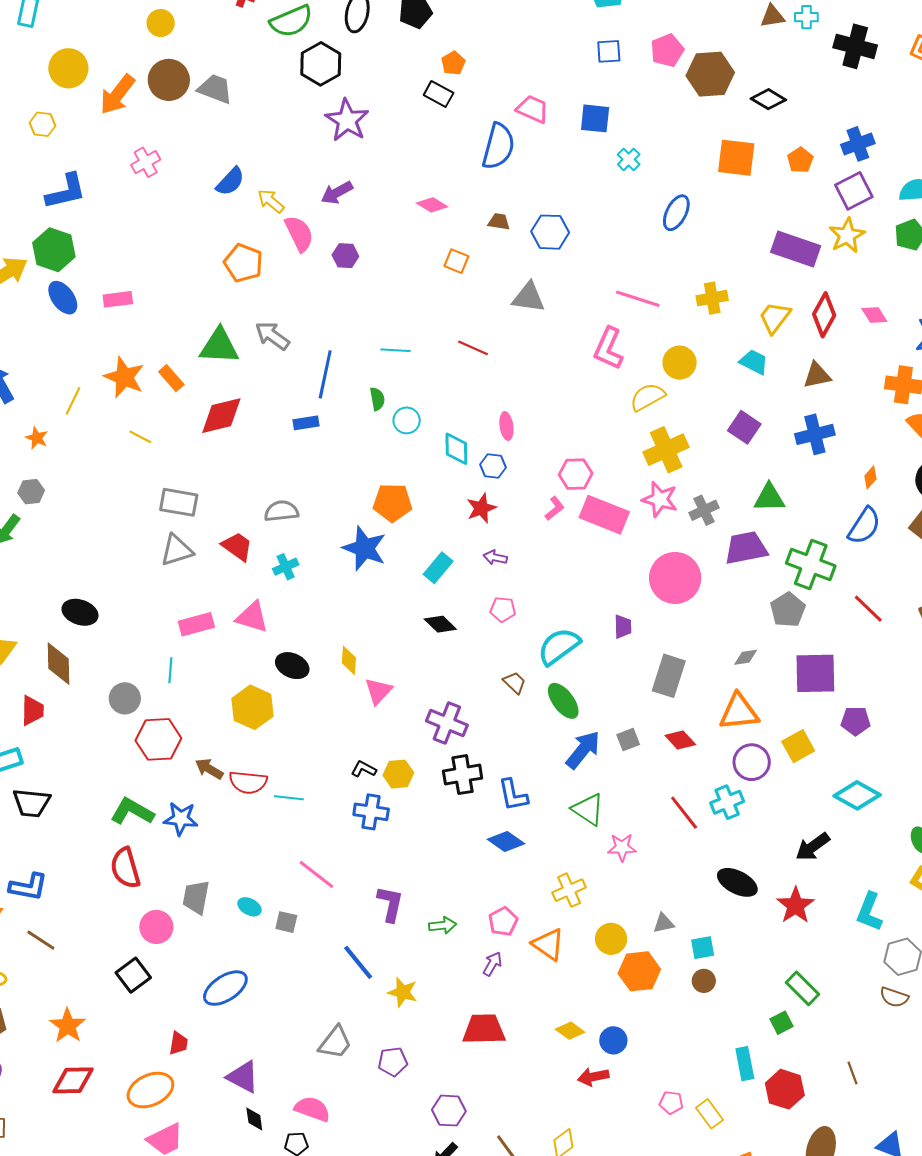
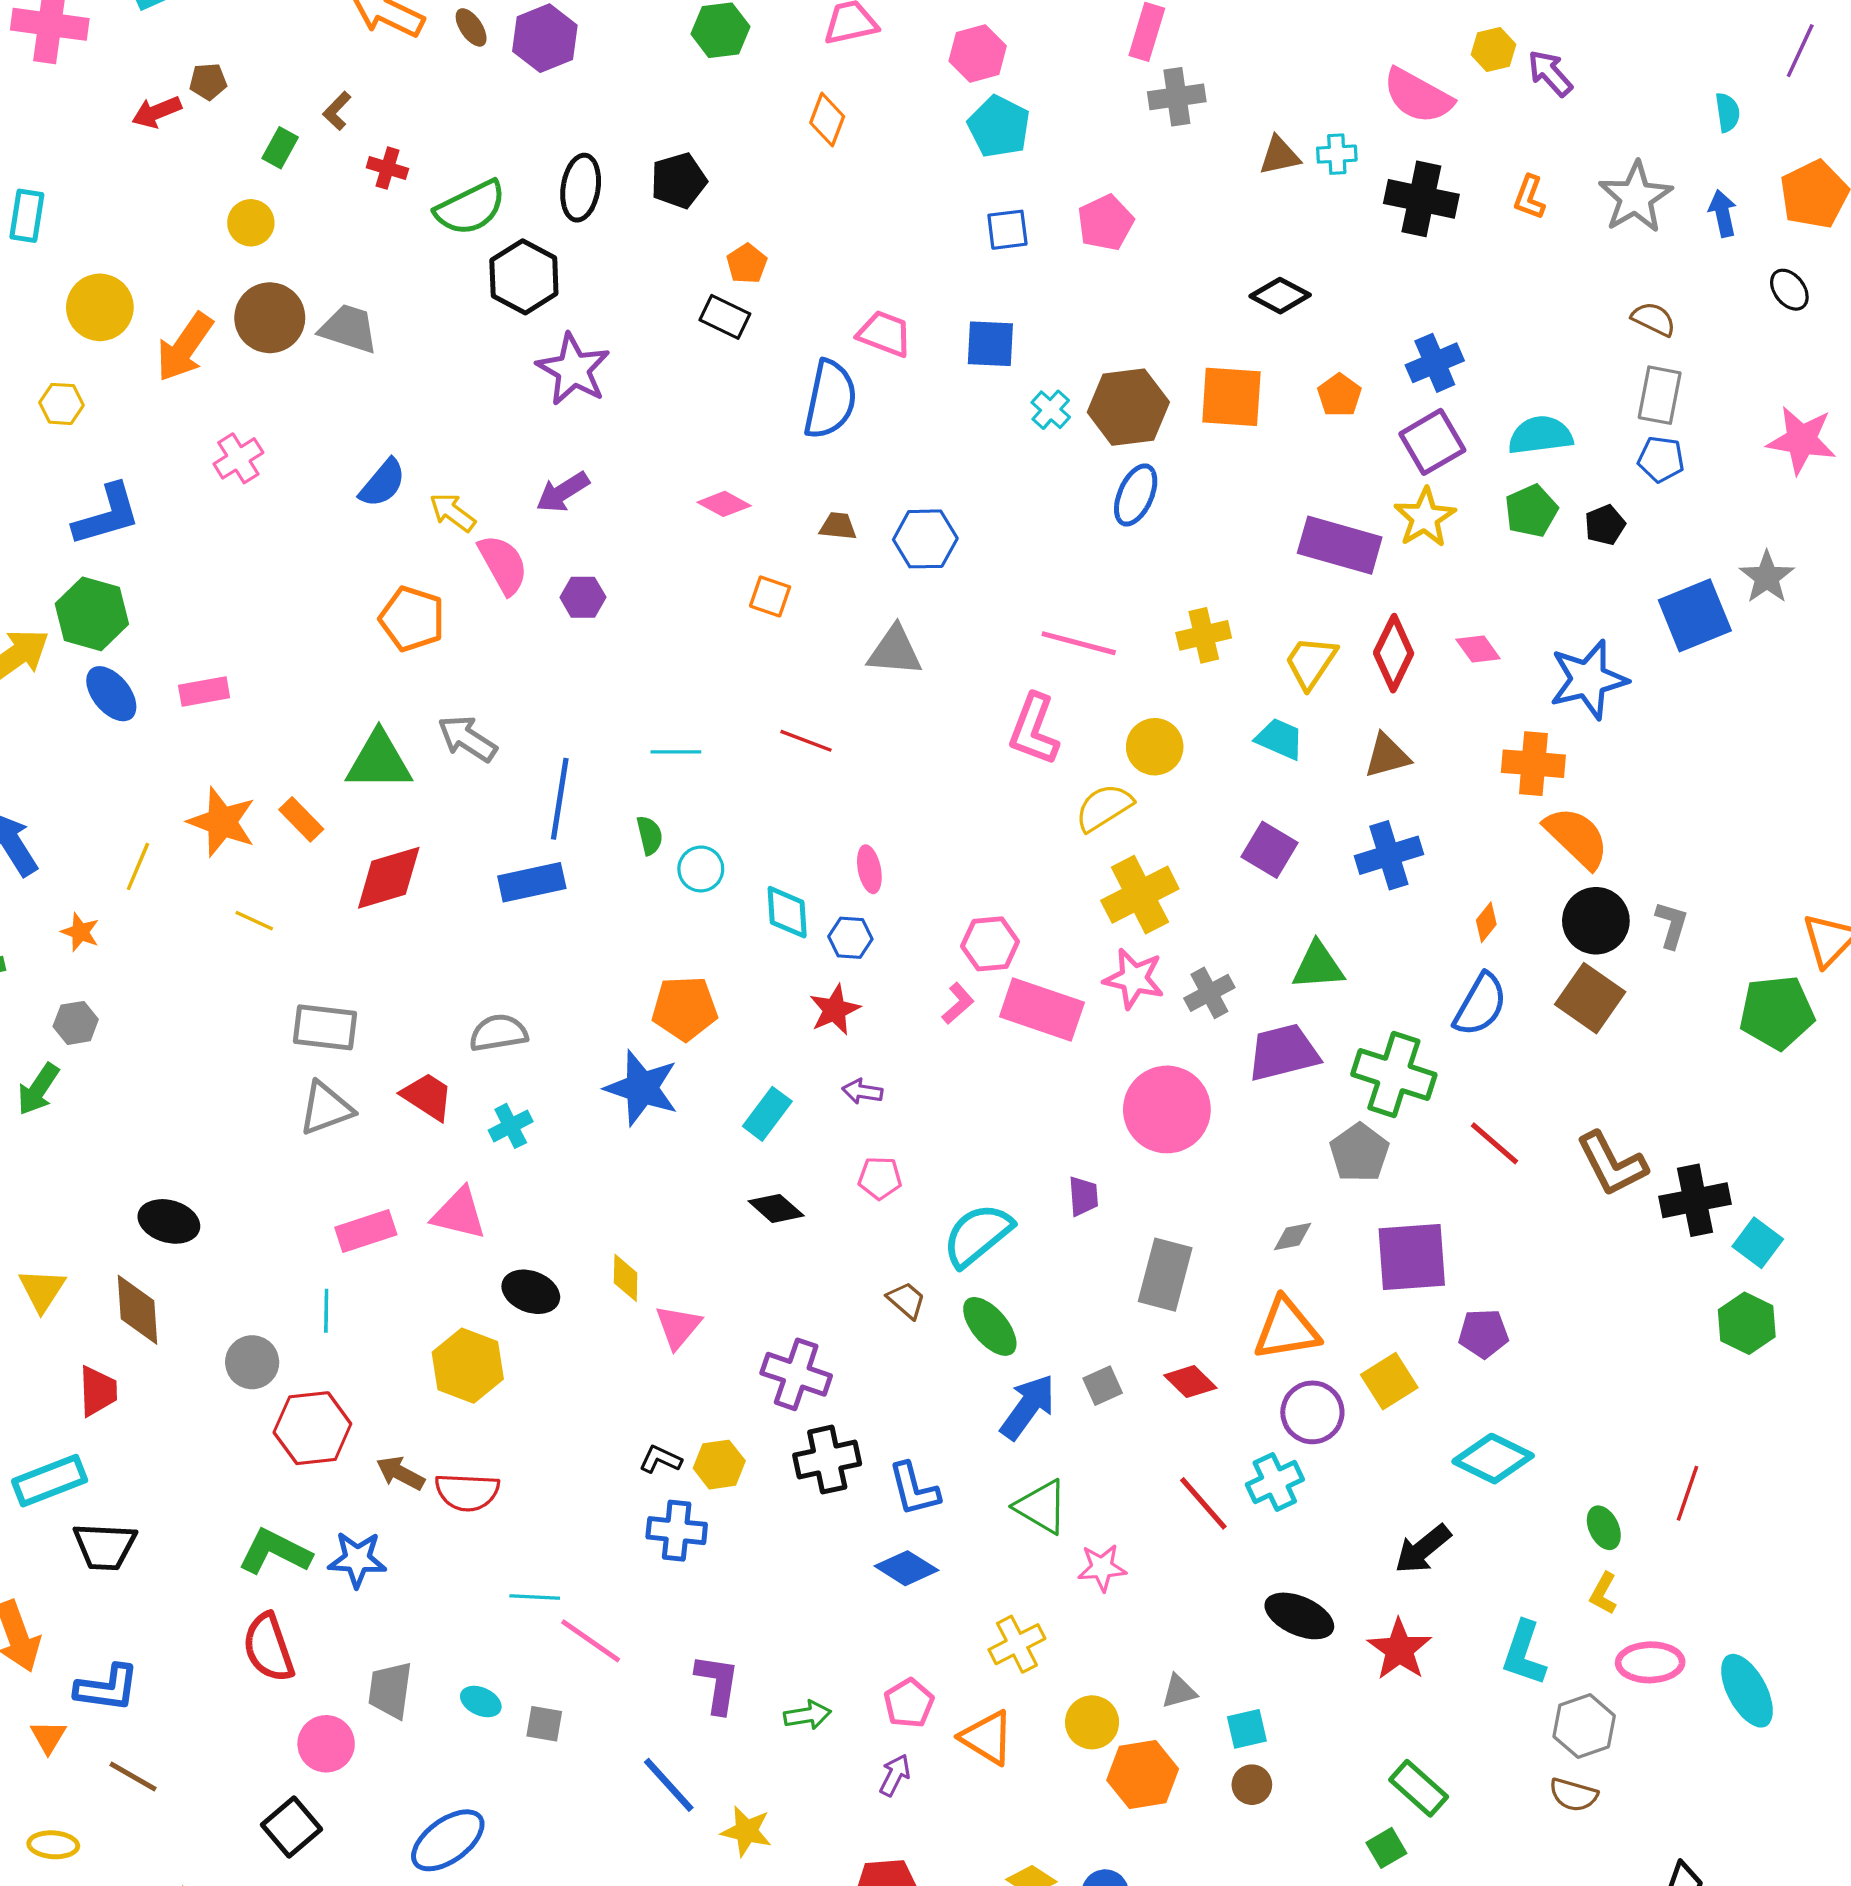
brown hexagon: (710, 74) -> (1128, 407), moved
blue rectangle: (306, 423) -> (532, 882), size x1.5
cyan line: (289, 798) -> (535, 1597), moved

